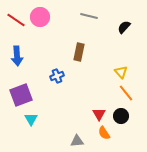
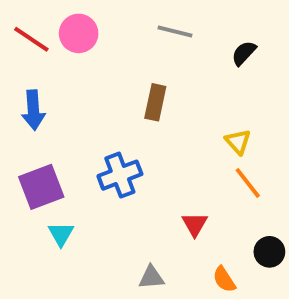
blue cross: (57, 76) -> (120, 175), moved, size x1.5
black circle: (121, 116) -> (269, 252), moved
orange semicircle: (104, 133) -> (224, 279), moved

